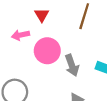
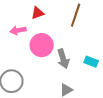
red triangle: (42, 15) -> (38, 13), turned 40

